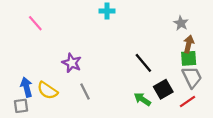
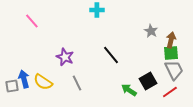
gray star: (181, 23) -> (151, 31), moved
black line: (143, 63) -> (111, 55), moved
gray square: (21, 106) -> (12, 86), moved

